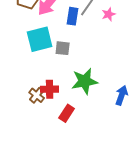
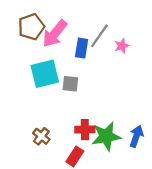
green star: (85, 81) -> (106, 136), moved
red cross: (50, 89) -> (85, 130), moved

